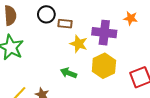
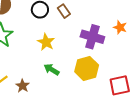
brown rectangle: (65, 24) -> (64, 11), moved, turned 40
yellow star: (79, 44) -> (46, 42), moved

